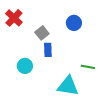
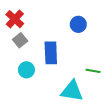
gray square: (42, 33) -> (20, 40), moved
blue rectangle: (48, 50) -> (51, 53), size x1.5

